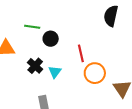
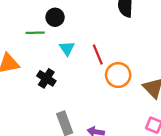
black circle: (51, 39) -> (55, 17), moved
cyan triangle: (55, 72) -> (67, 48), moved

